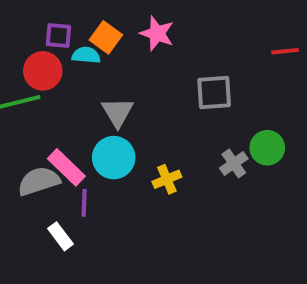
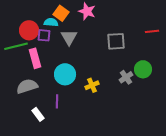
purple square: (59, 35) -> (44, 35), moved
red line: (285, 51) -> (152, 31), moved
gray triangle: (118, 112) -> (69, 37), moved
pink rectangle: (66, 167) -> (35, 58), moved, turned 30
purple line: (84, 203) -> (57, 101), moved

